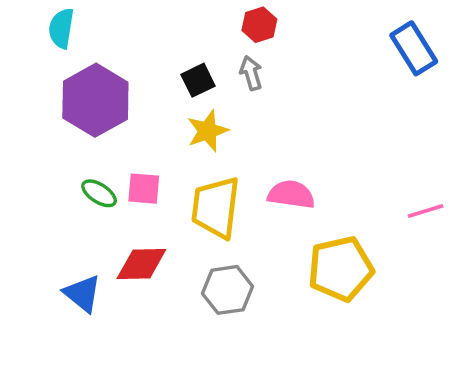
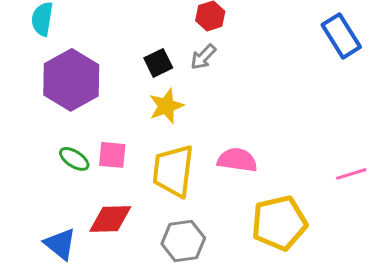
gray arrow: (251, 73) -> (203, 57), turned -120

